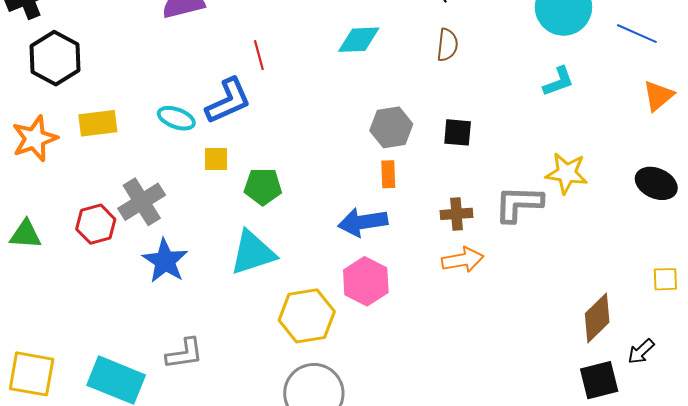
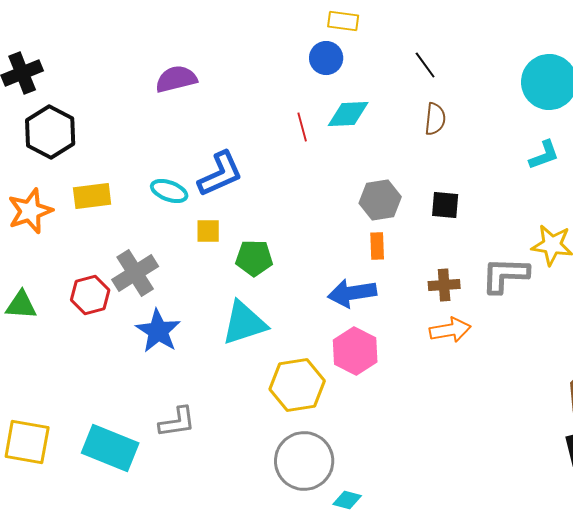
red line: (259, 55) -> (302, 127), moved

